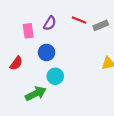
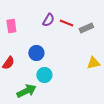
purple semicircle: (50, 23) -> (48, 20), moved
pink rectangle: (28, 31) -> (11, 26), moved

